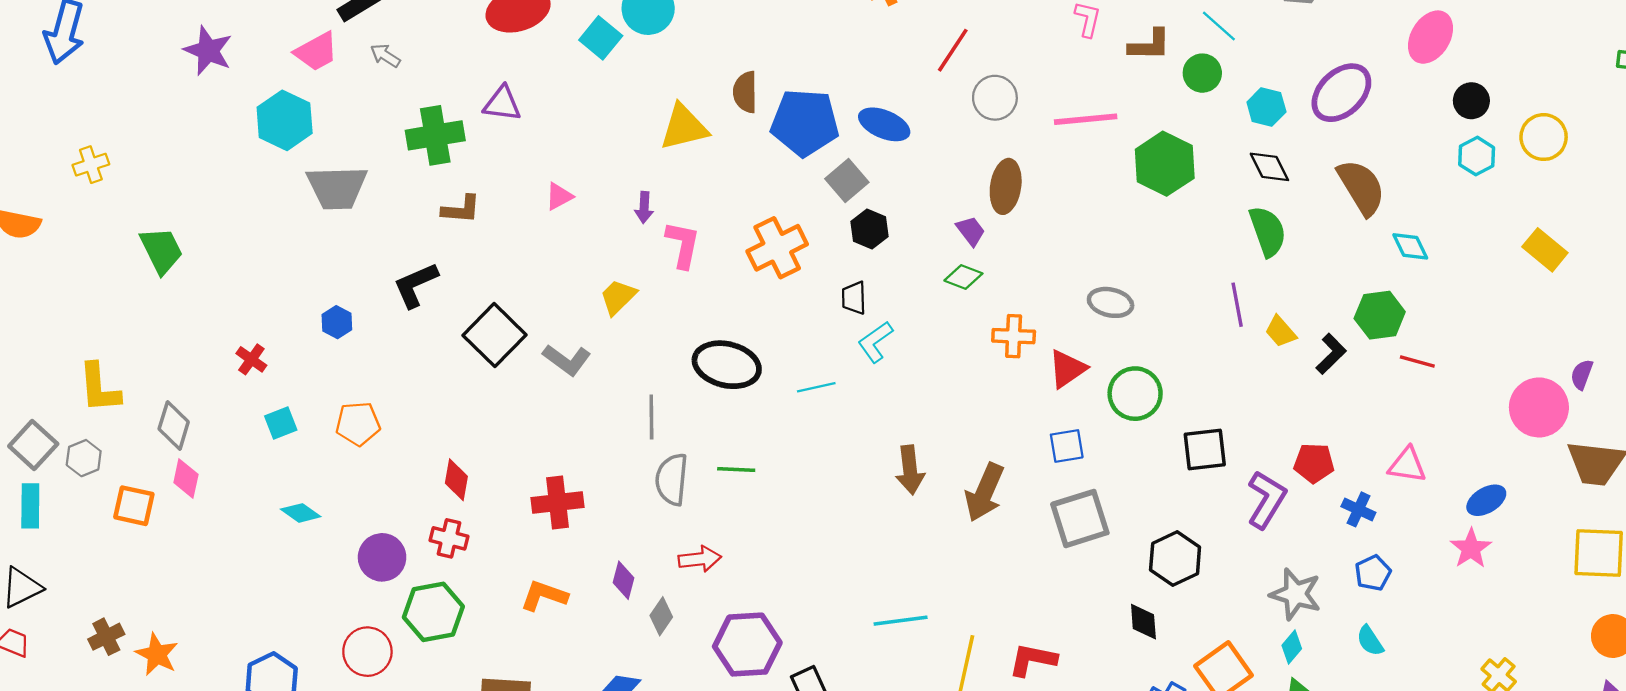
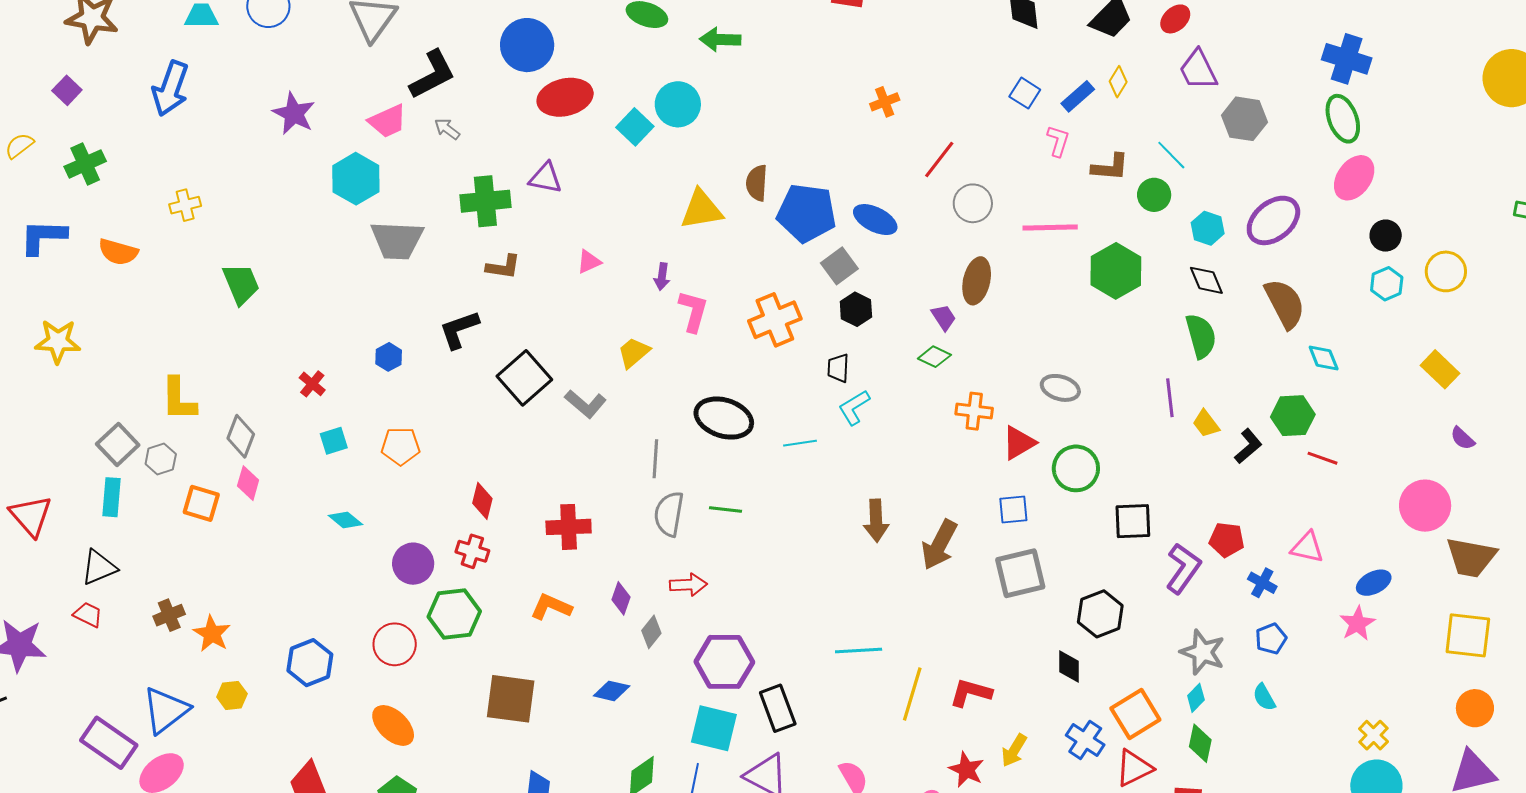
purple semicircle: (1582, 374) -> (1463, 438), moved, turned -72

